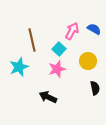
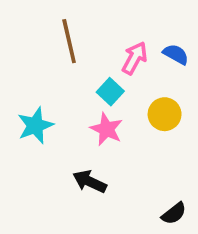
brown line: (32, 40) -> (69, 41), moved
pink star: (57, 69) -> (106, 129), turned -30
black semicircle: (95, 88) -> (174, 213), moved, turned 64

